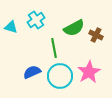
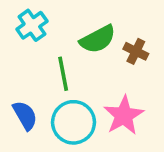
blue semicircle: (32, 72) -> (25, 115), turned 84

